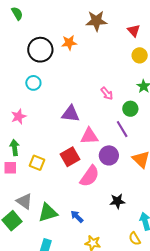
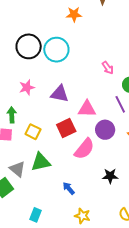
black circle: (40, 50) -> (29, 46), moved
cyan circle: (33, 83) -> (56, 50), moved, size x1.6
purple triangle: (70, 114) -> (60, 94), moved
pink star: (19, 116) -> (27, 87), moved
green triangle: (48, 213) -> (41, 162), moved

